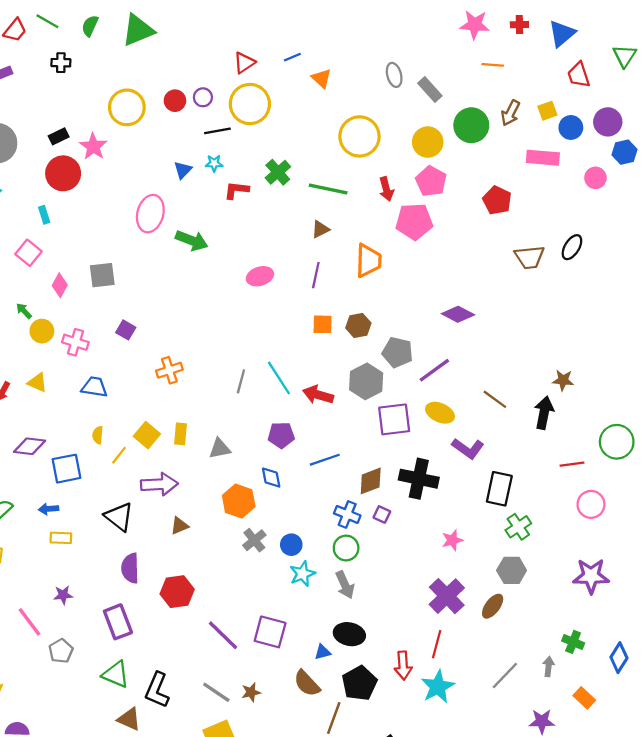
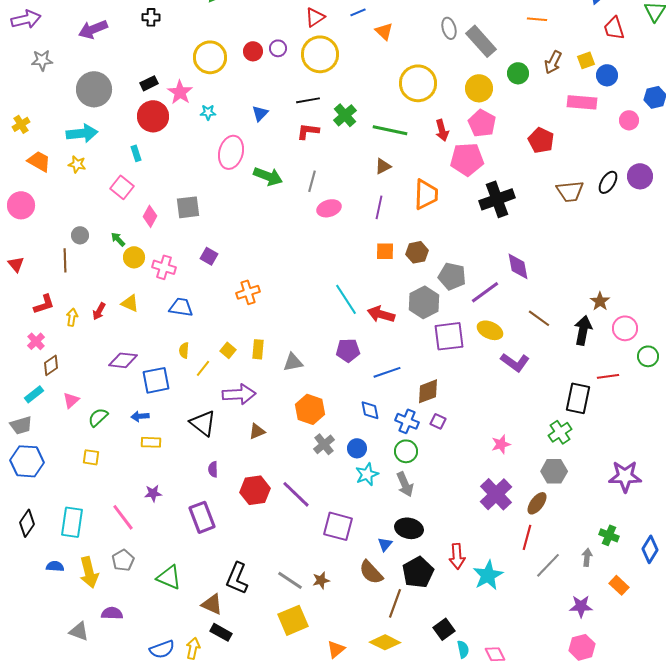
gray rectangle: (430, 89) -> (481, 41), size x1.4
purple circle: (608, 122) -> (640, 176), moved
green circle: (471, 125) -> (518, 73), size x0.7
black line: (217, 131) -> (308, 100), moved
cyan star: (214, 163) -> (208, 112), moved
purple diamond: (458, 314) -> (518, 266), moved, turned 52
brown star: (563, 380) -> (600, 301), turned 30
gray line: (241, 381) -> (312, 181), moved
yellow square: (147, 435) -> (228, 350), size x0.7
green circle: (617, 442) -> (648, 356), size x0.7
blue diamond: (271, 478) -> (370, 410), moved
black cross: (419, 479) -> (497, 199), moved, turned -32
black rectangle: (499, 489) -> (578, 398), moved
pink circle: (591, 504) -> (625, 328), moved
purple semicircle: (130, 568) -> (213, 469), size x0.6
purple line: (223, 635) -> (296, 494), moved
red line: (437, 644) -> (527, 537), moved
gray pentagon: (61, 651) -> (123, 560), moved
blue triangle: (323, 652) -> (385, 544), turned -35
green triangle: (116, 674) -> (169, 577), moved

